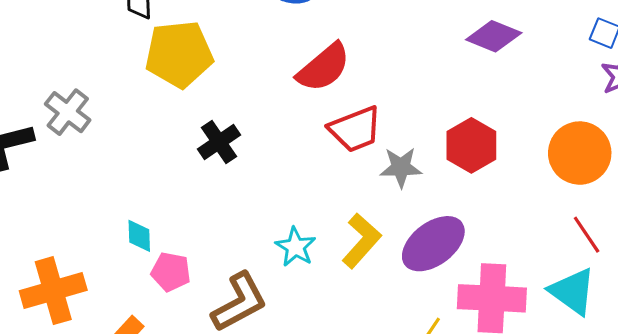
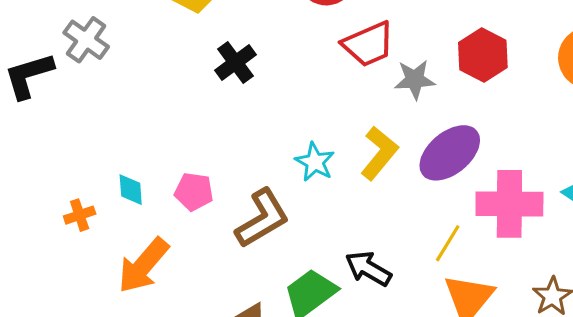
cyan diamond: (139, 236) -> (131, 190), moved
orange cross: (53, 291) -> (80, 215), size x0.5

